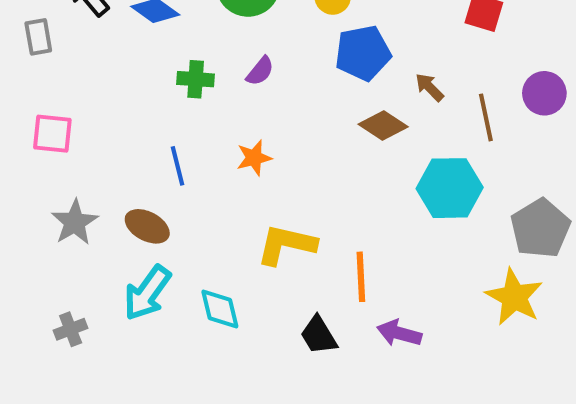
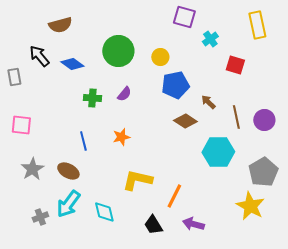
purple circle: (544, 93) -> (264, 120), moved
orange line: (361, 277) -> (174, 196), turned 30
gray cross: (71, 329) -> (40, 217), moved

